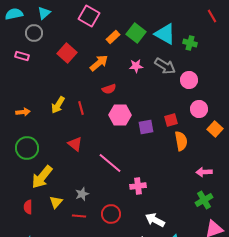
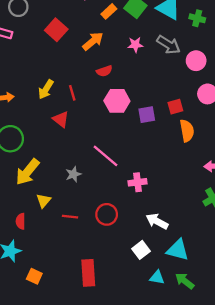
red triangle: (75, 144) -> (61, 119), moved
gray star: (82, 194) -> (73, 174), moved
red semicircle: (28, 207) -> (21, 221), moved

